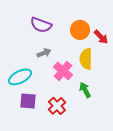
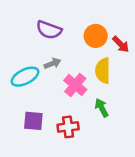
cyan ellipse: (20, 77) -> (25, 77), moved
red cross: (57, 106) -> (68, 127), turned 36

